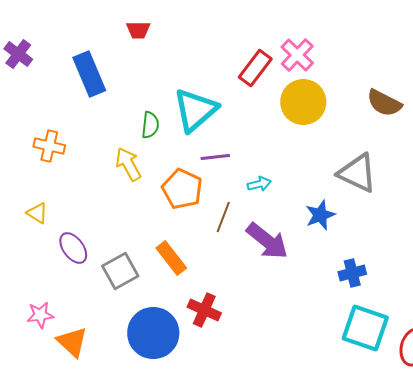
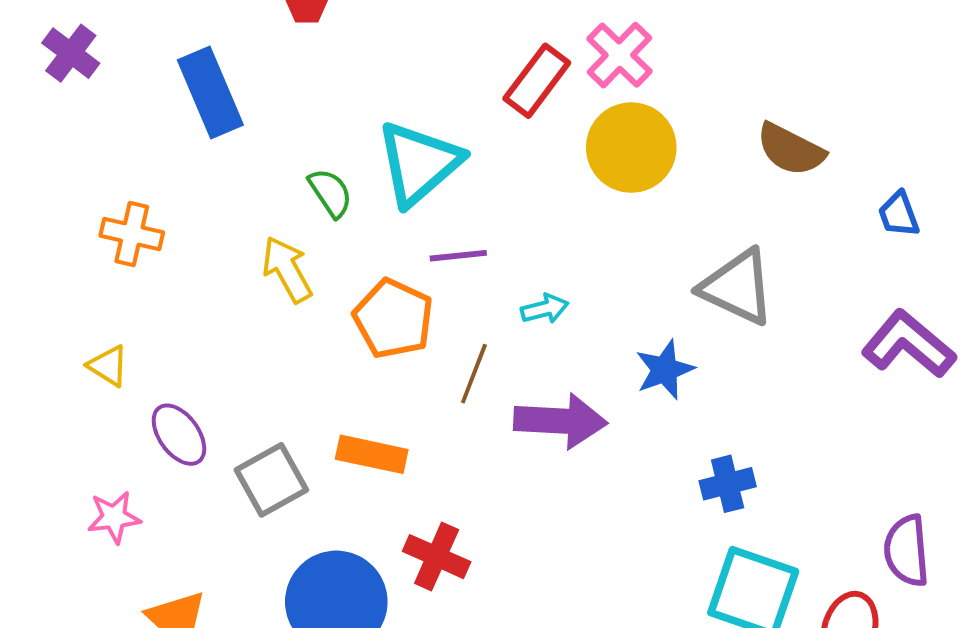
green semicircle: (150, 125) -> (330, 193), turned -40
purple arrow: (267, 241) -> (560, 421), turned -36
orange rectangle: (171, 258) -> (372, 454), turned -40
pink star: (40, 315) -> (114, 517), moved

